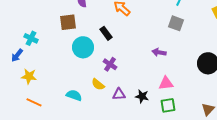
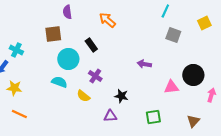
gray square: (176, 23) -> (173, 35), moved
pink triangle: (166, 83) -> (171, 87), moved
purple triangle: (119, 94) -> (110, 116), moved
cyan semicircle: (74, 95) -> (59, 82), moved
black star: (142, 96) -> (121, 96), moved

